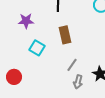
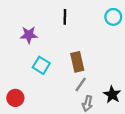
brown rectangle: (65, 35) -> (77, 62), moved

